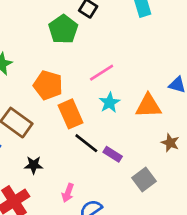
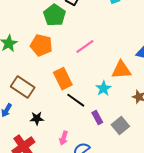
orange pentagon: (48, 85) -> (41, 45), moved
cyan star: (109, 103) -> (103, 88), moved
purple rectangle: (113, 154) -> (97, 117), moved, turned 32

